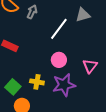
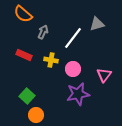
gray arrow: (32, 12) -> (43, 32), moved
yellow cross: (37, 82) -> (51, 60), moved

